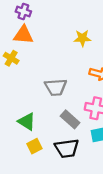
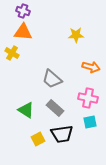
gray trapezoid: (56, 87) -> (52, 79), turned 45
gray rectangle: (70, 119) -> (55, 108), moved
yellow square: (34, 146) -> (38, 139), moved

